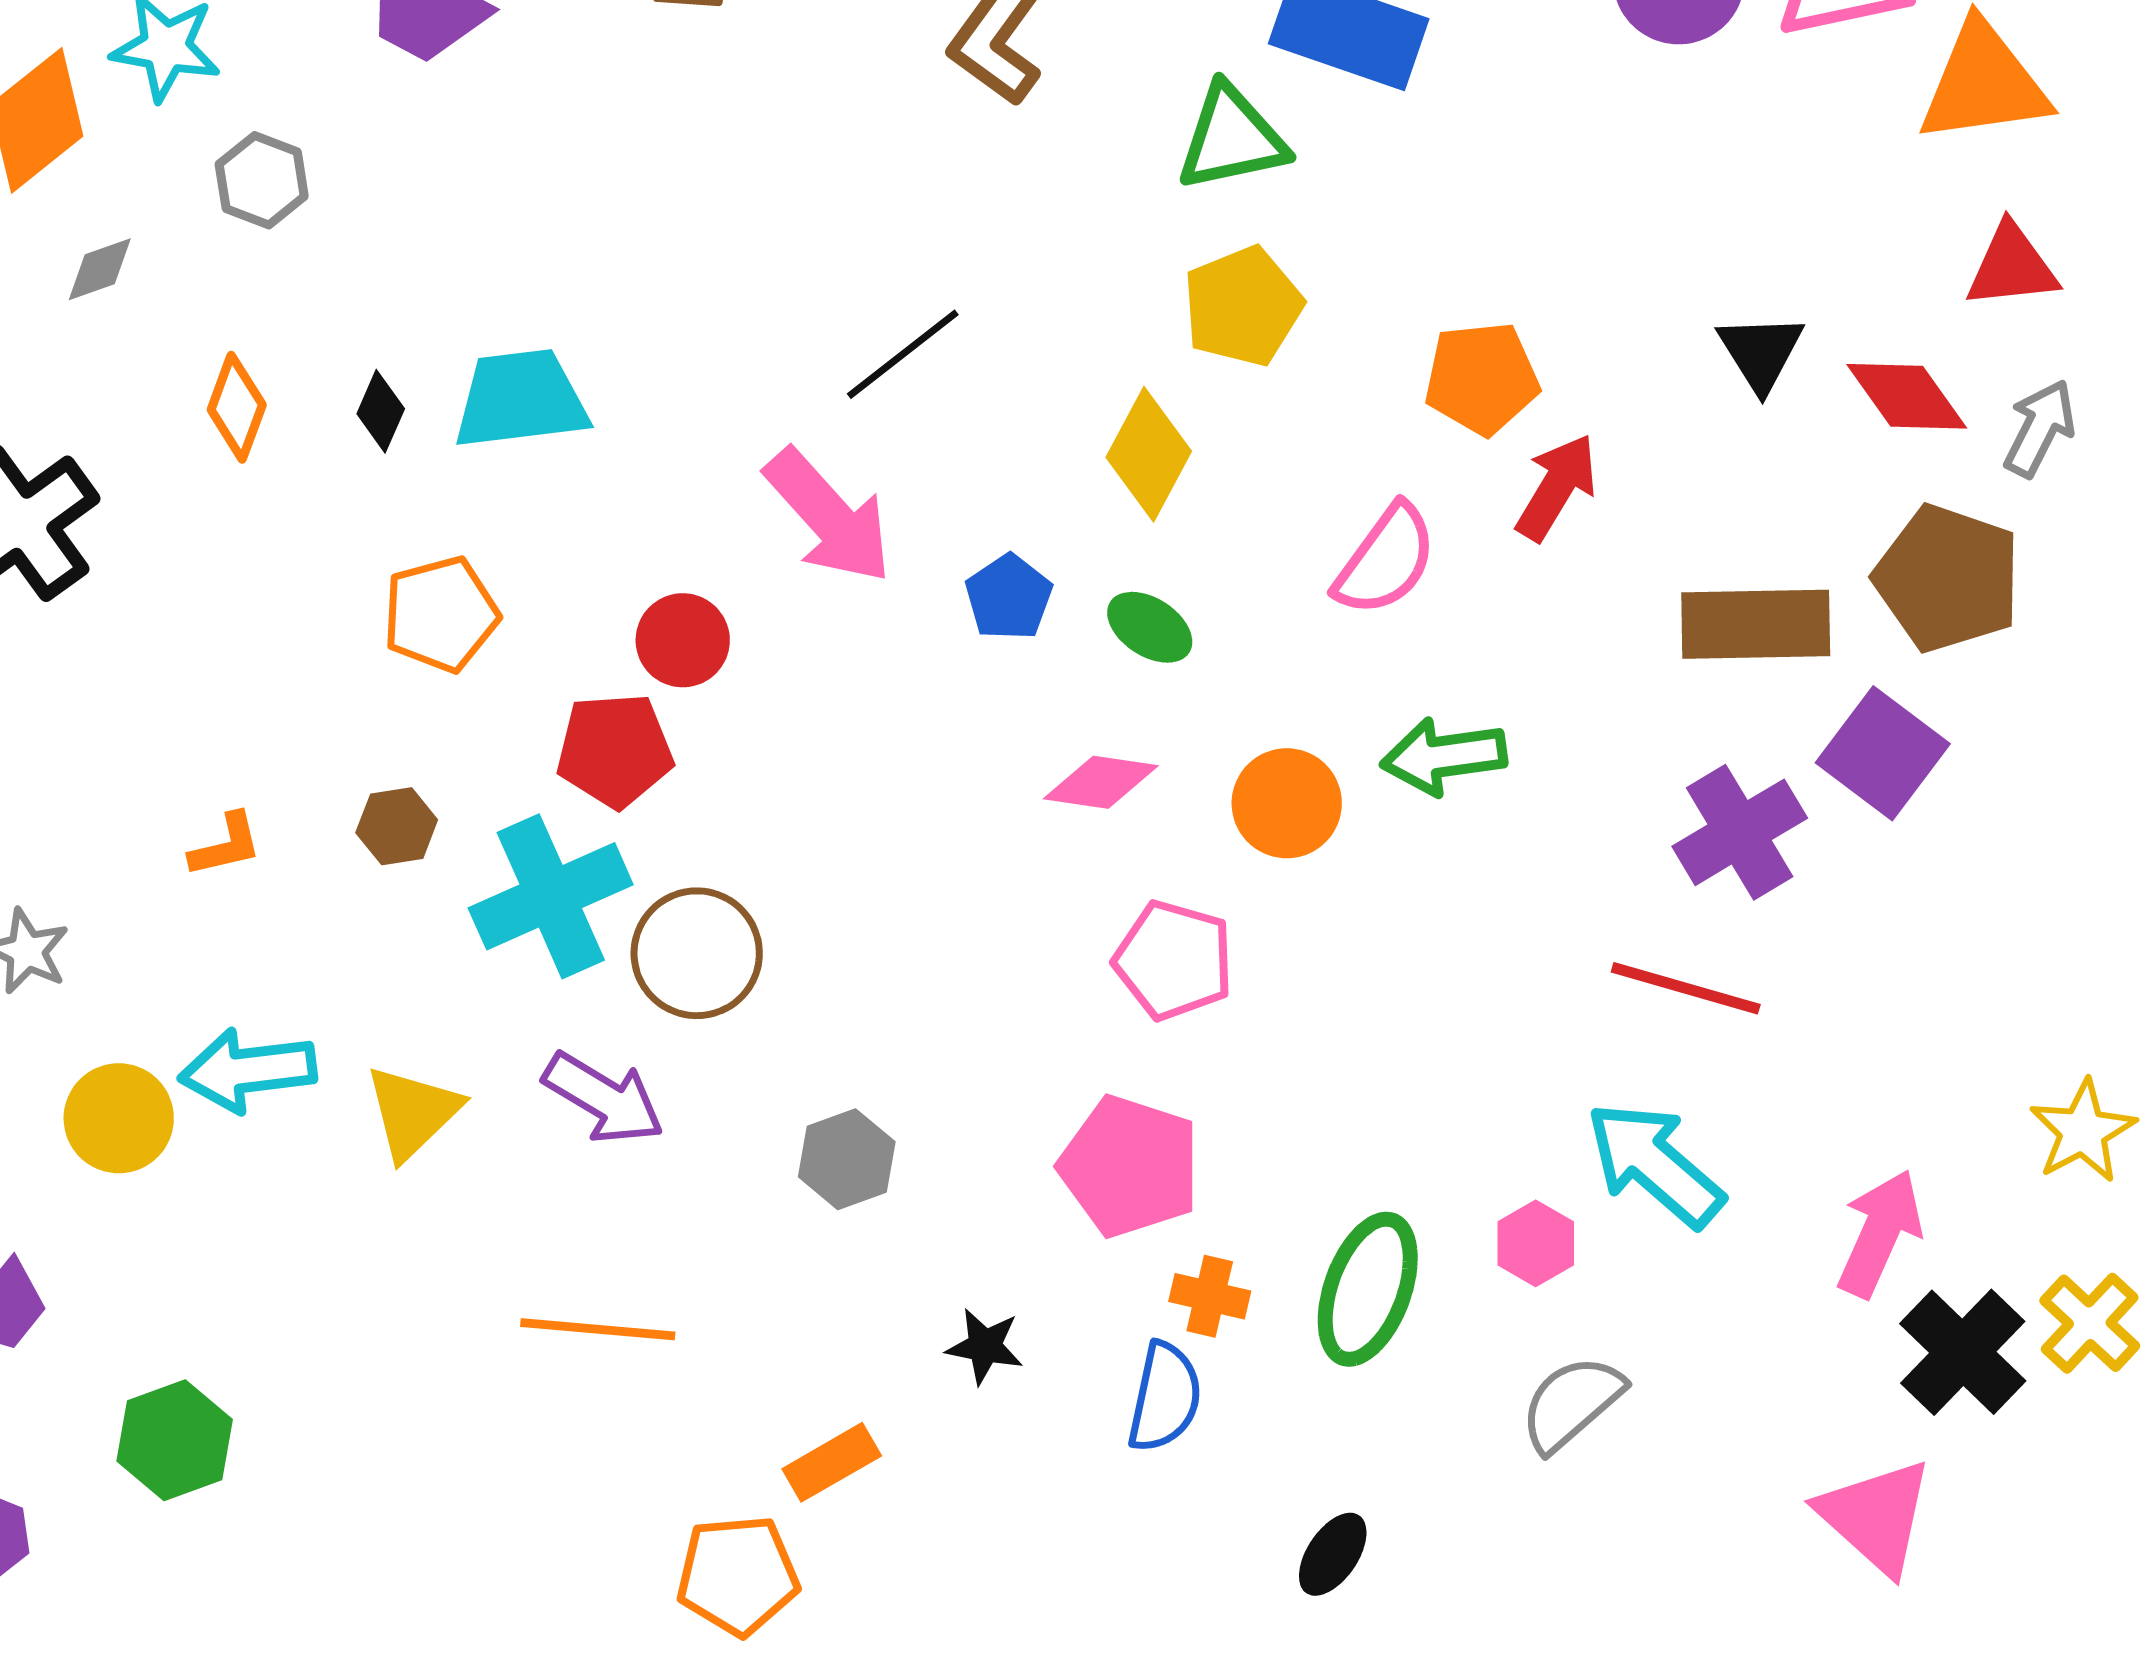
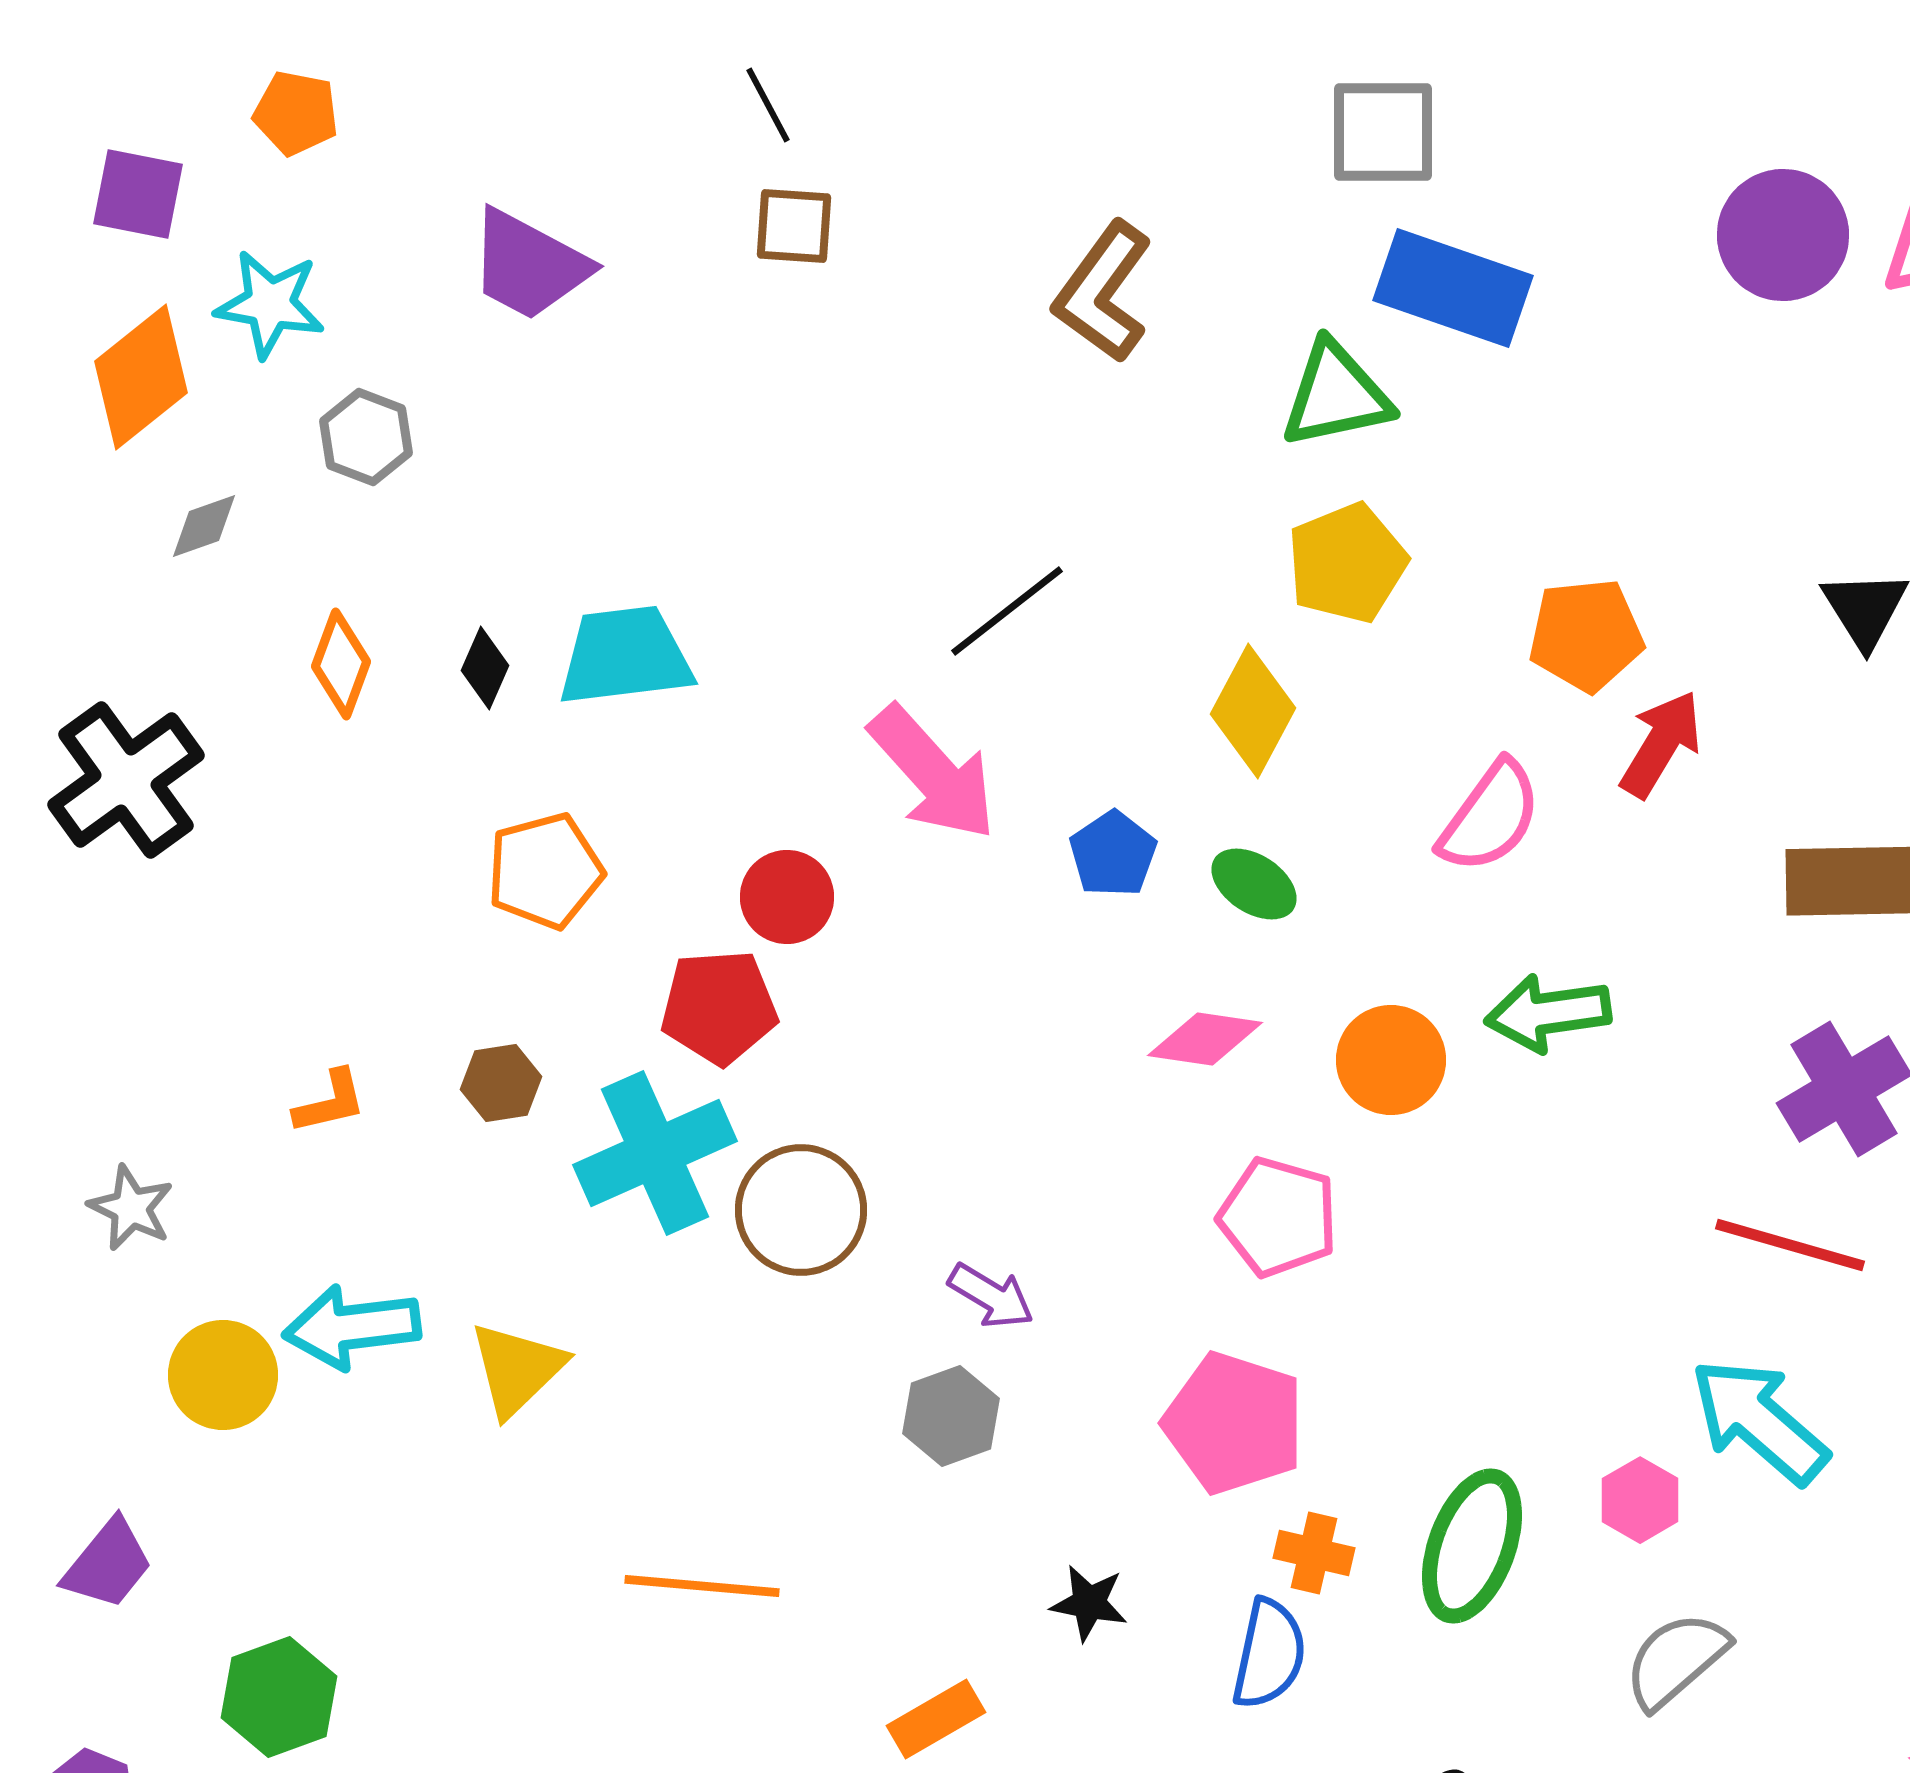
purple arrow: (604, 1098) -> (991, 1296), moved, size x0.7

